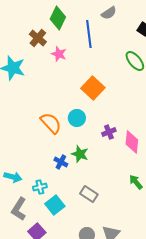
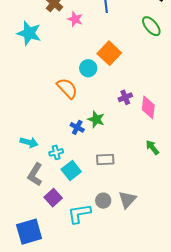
cyan circle: (77, 118) -> (88, 68), moved
gray rectangle: (89, 194) -> (105, 159), turned -36

